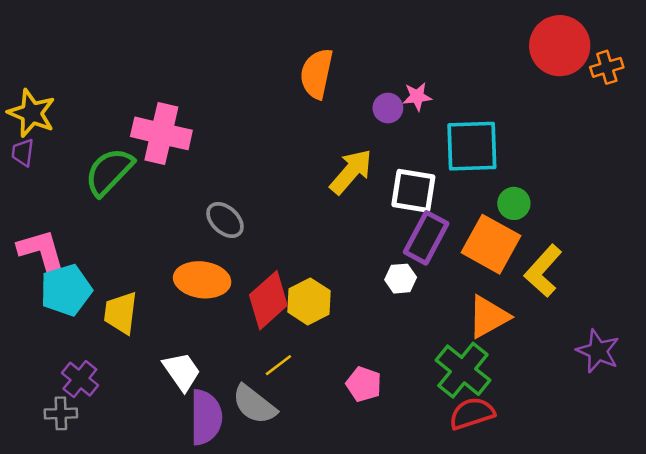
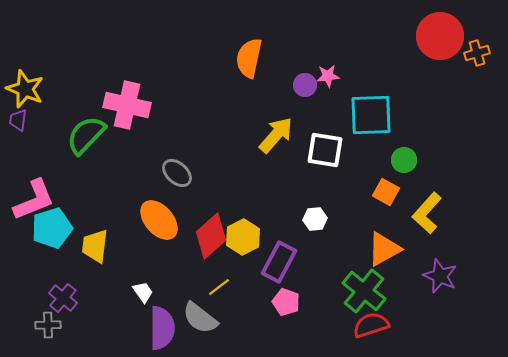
purple rectangle: (426, 238) -> (279, 262), moved
orange square: (491, 244) -> (386, 192), size x0.6
pink L-shape: (43, 254) -> (34, 200), turned 84
orange ellipse: (202, 280) -> (159, 220), turned 42
purple star: (598, 351) -> (440, 276), moved
white trapezoid: (182, 371) -> (143, 292), size x0.7

